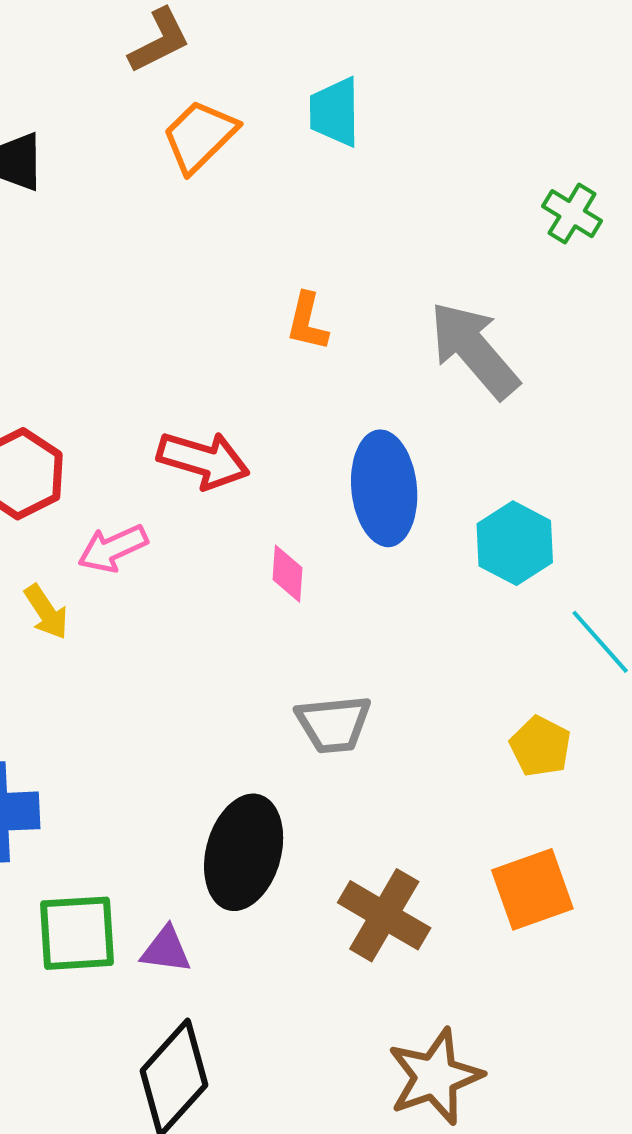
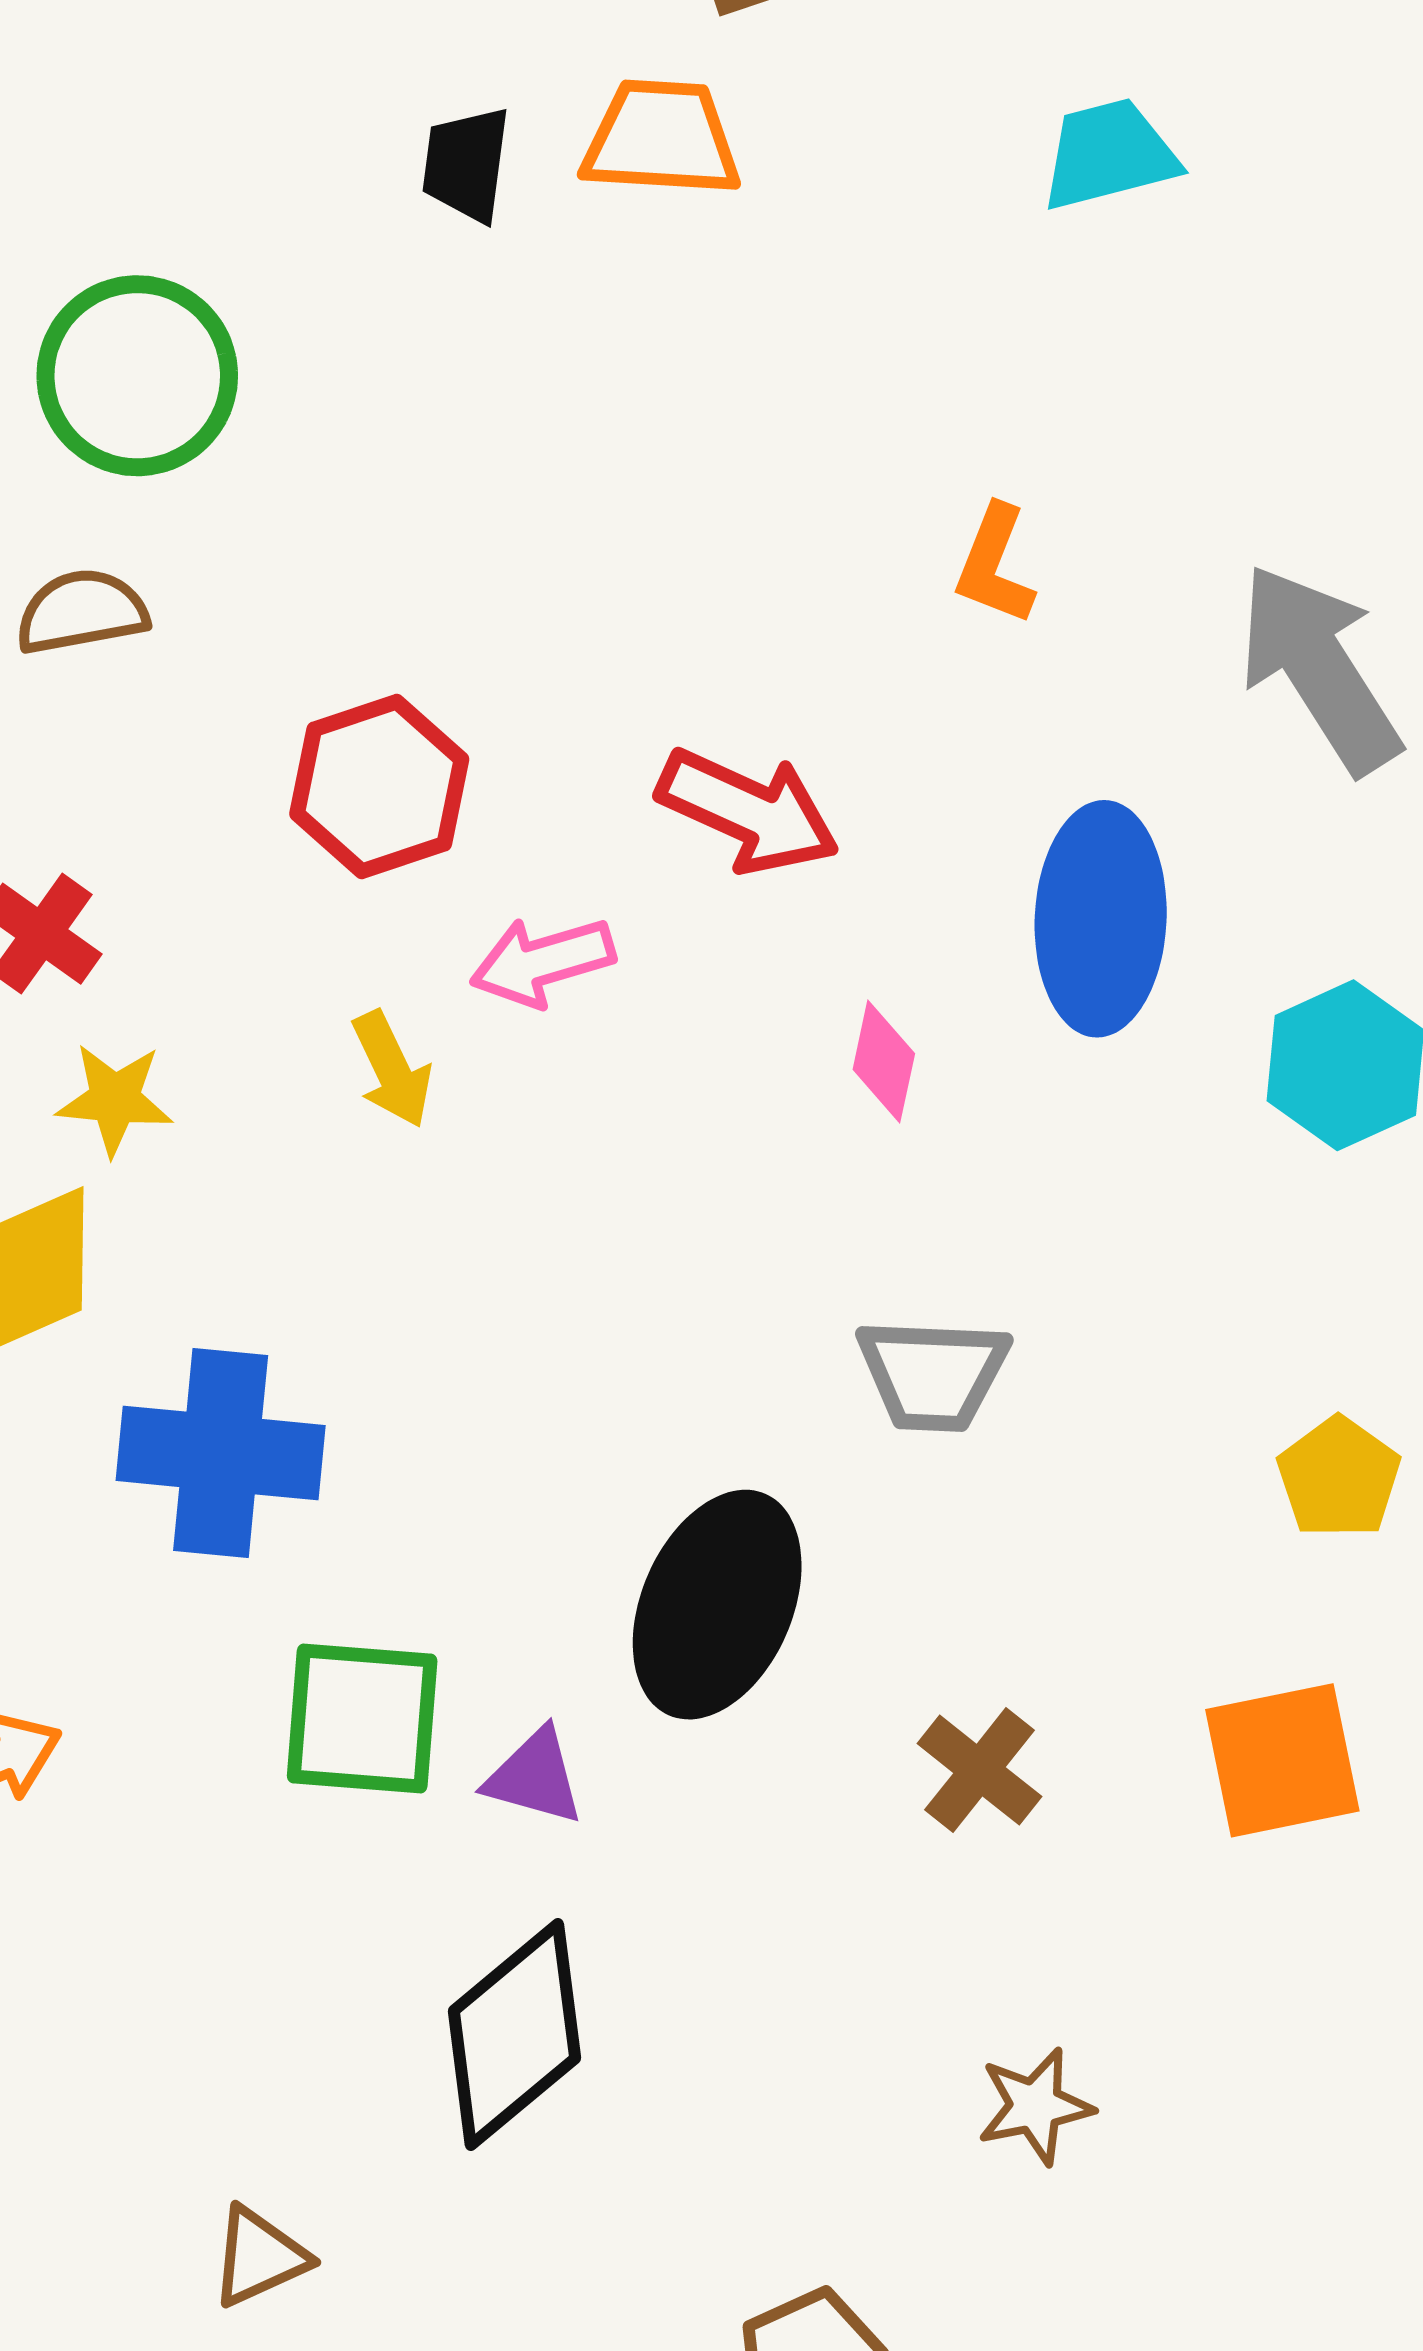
cyan trapezoid: (335, 112) -> (1109, 154), turned 68
orange trapezoid: (200, 136) -> (661, 138), moved, turned 40
brown cross: (384, 915) -> (980, 1770), size x0.7
brown star: (435, 1077) -> (1035, 2106), size x0.6

